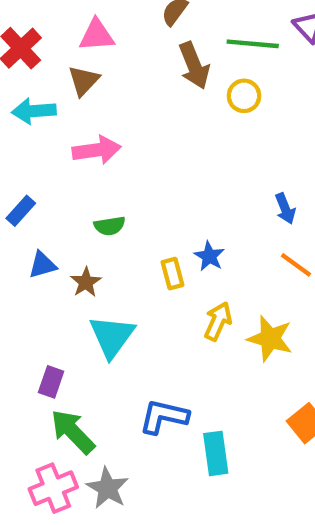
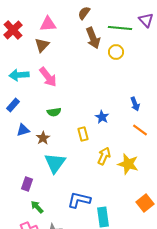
cyan arrow: (34, 111) -> (19, 75), moved
pink arrow: (97, 150) -> (48, 77), turned 60
blue star: (209, 256) -> (102, 117), moved
green arrow: (73, 432) -> (37, 207), size x0.6

